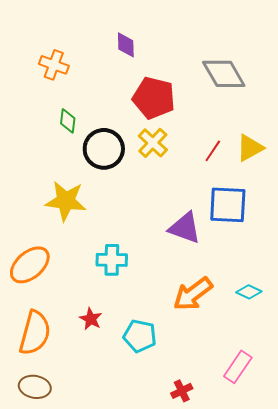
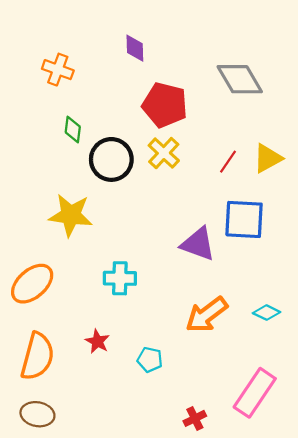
cyan pentagon: (140, 336) -> (150, 360), size x0.7
pink rectangle: (238, 367) -> (255, 393), size x1.4

